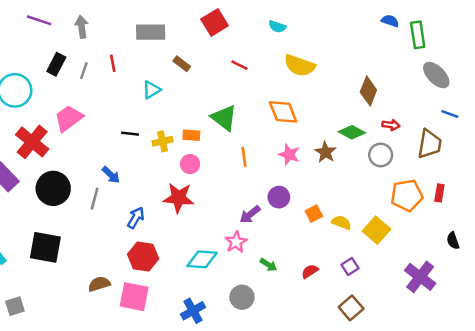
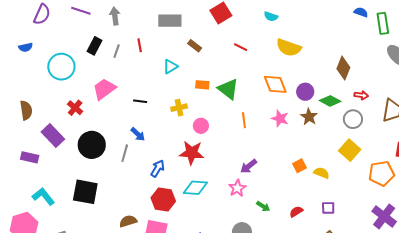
black line: (130, 134) -> (140, 101), moved
orange rectangle: (191, 135) -> (202, 85), moved
red cross: (32, 142) -> (75, 108), size x0.6
orange pentagon: (407, 195) -> (382, 173), moved
purple circle: (279, 197) -> (305, 92), moved
yellow square: (377, 230) -> (350, 150), moved
cyan diamond: (202, 259) -> (195, 188), moved
purple square: (350, 266) -> (328, 208), turned 32

